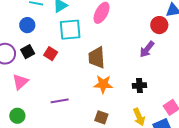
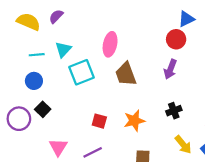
red square: (51, 54) -> (99, 121), moved
brown trapezoid: (97, 58) -> (126, 74), moved
pink triangle: (20, 82) -> (58, 147), moved

